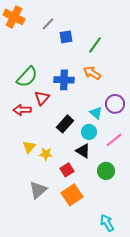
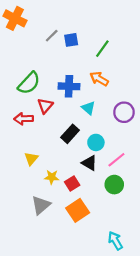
gray line: (48, 24) -> (52, 36), moved
cyan triangle: (96, 113) -> (88, 108), moved
pink line: (114, 140) -> (116, 160), moved
yellow star: (46, 154) -> (52, 177), moved

